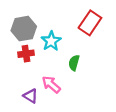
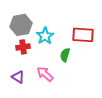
red rectangle: (90, 23) -> (83, 35), moved, turned 60
purple triangle: (31, 96) -> (18, 77), moved

